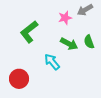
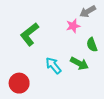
pink star: (65, 18) -> (73, 26), moved
green arrow: (69, 44) -> (79, 63), moved

